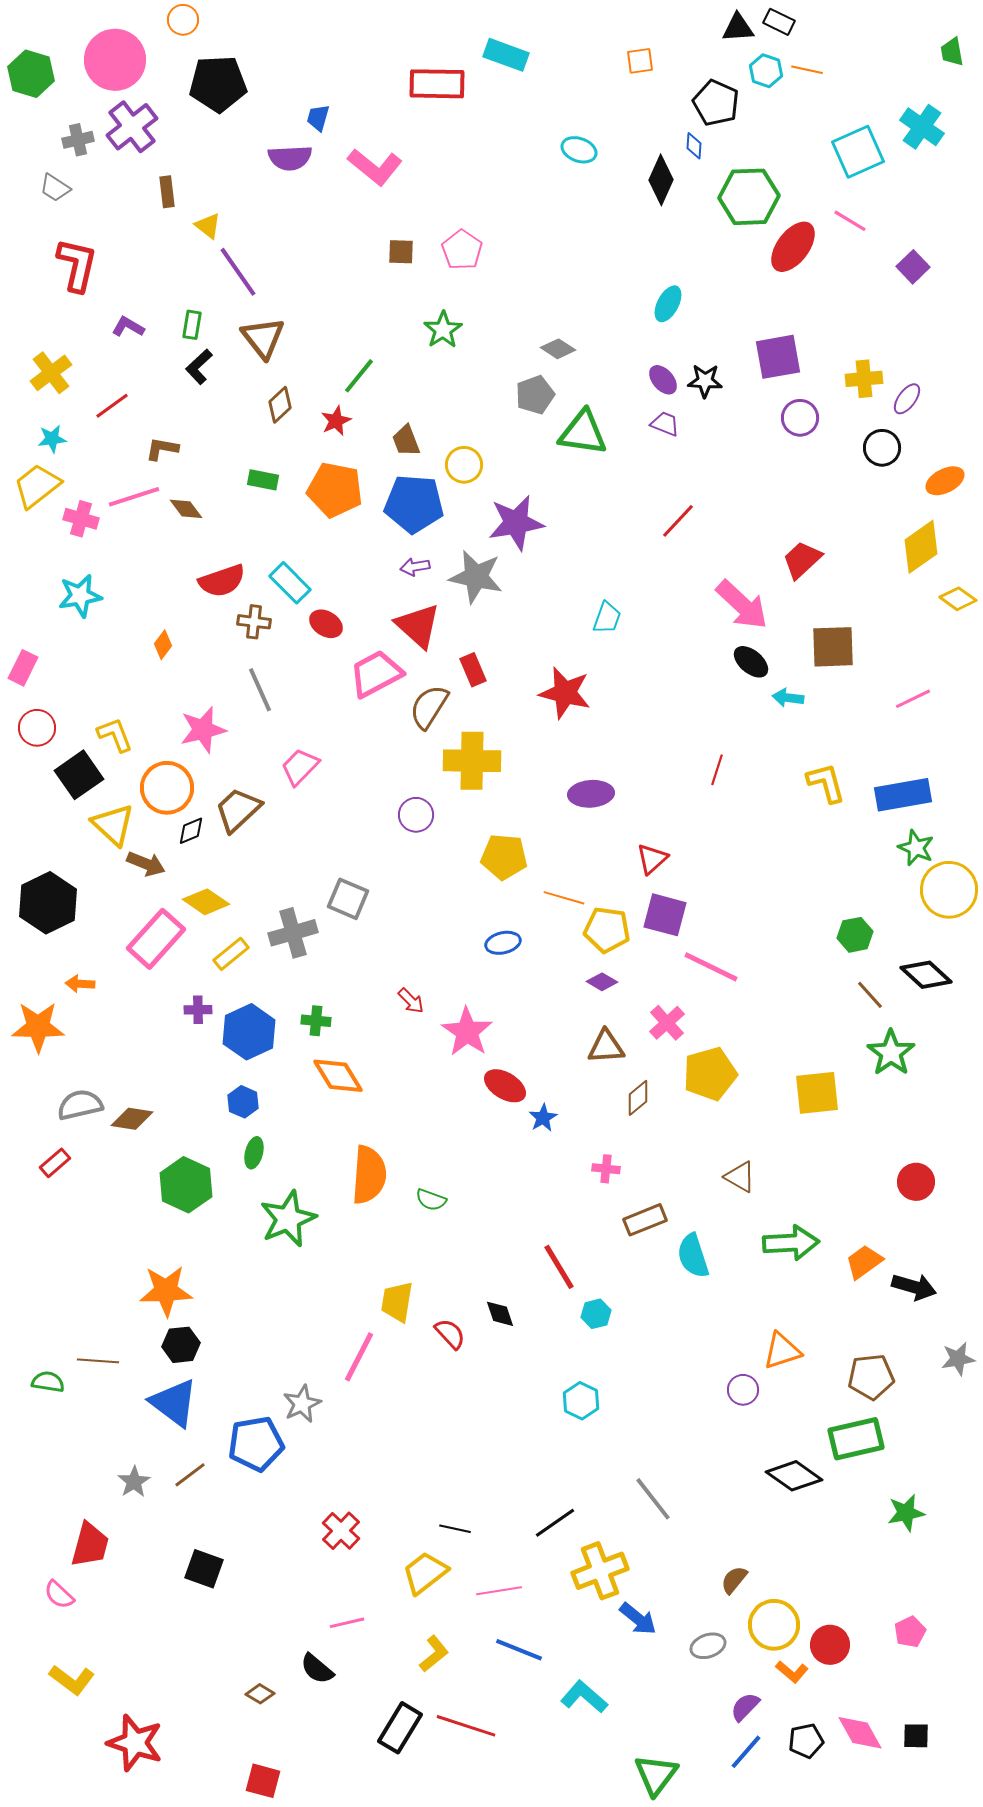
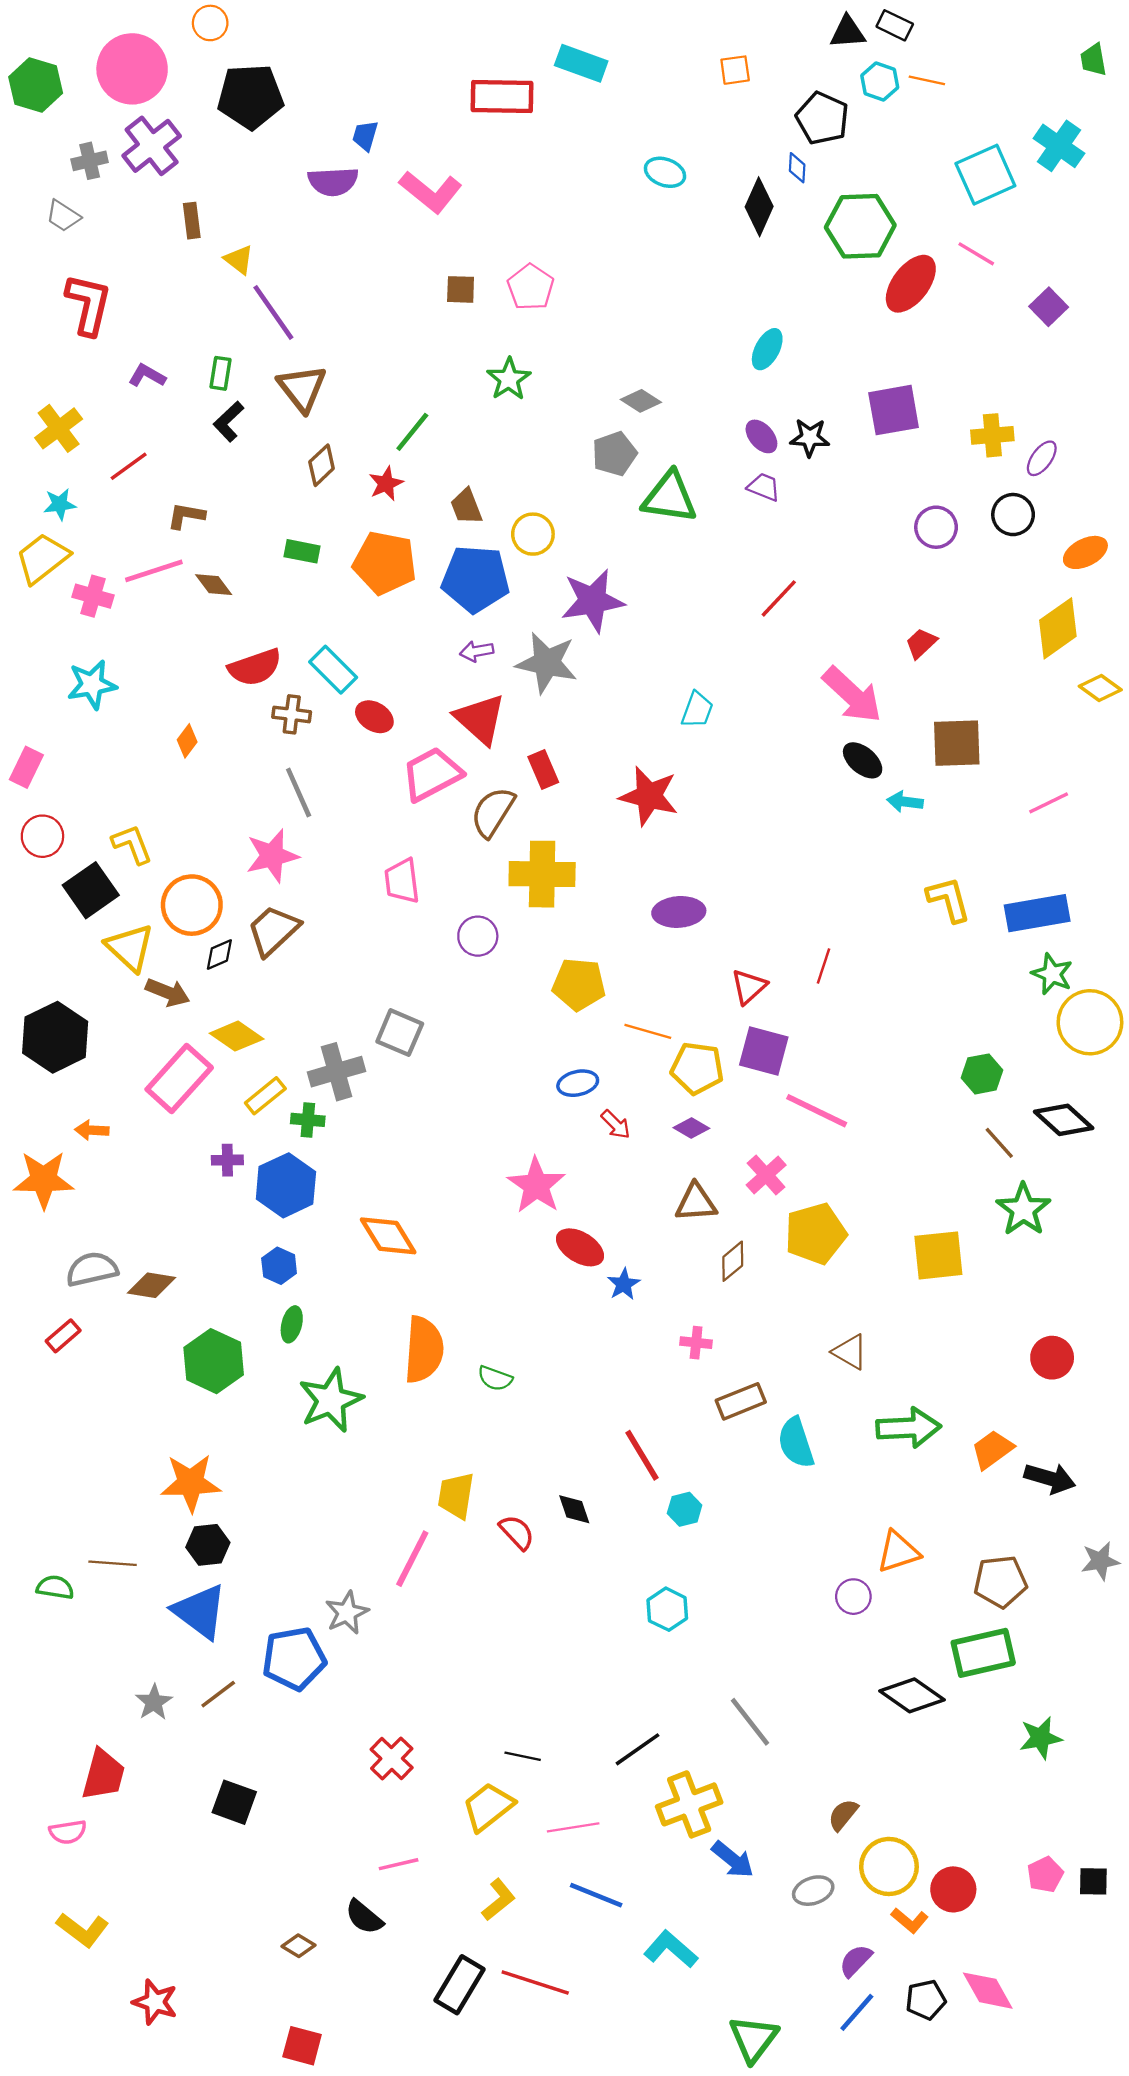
purple circle: (800, 418) -> (936, 527), moved
red trapezoid: (802, 560) -> (921, 643), size x0.7
pink star: (203, 730) -> (272, 856), moved
pink trapezoid: (300, 767) -> (402, 881), moved, turned -51
red line: (717, 770) -> (824, 966), moved
red arrow: (411, 1001) -> (616, 1124), moved
green cross: (316, 1021) -> (308, 1120), moved
pink semicircle: (59, 1595) -> (68, 1832), turned -52
black square: (916, 1736) -> (1093, 1881), moved
red star: (135, 1743) -> (155, 2002), size x0.7

